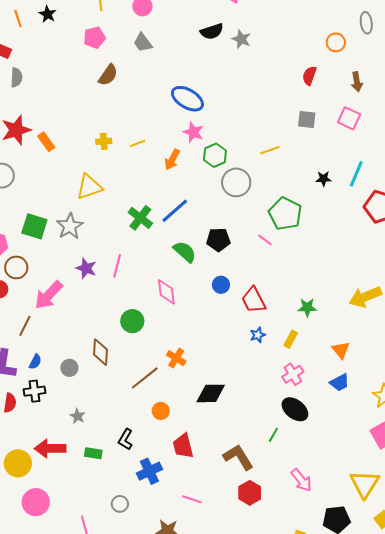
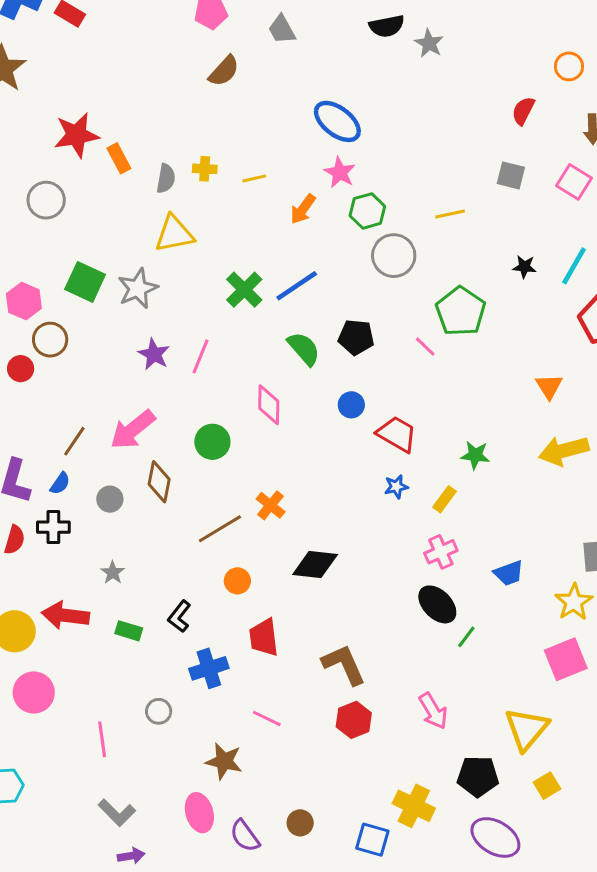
gray semicircle: (16, 77) -> (166, 178), moved
pink arrow: (49, 295) -> (133, 430), moved
red trapezoid: (254, 300) -> (397, 434), turned 140
brown line: (25, 326) -> (74, 441), moved
orange triangle: (341, 350) -> (549, 386), moved
green line: (273, 435) -> (466, 637), moved

